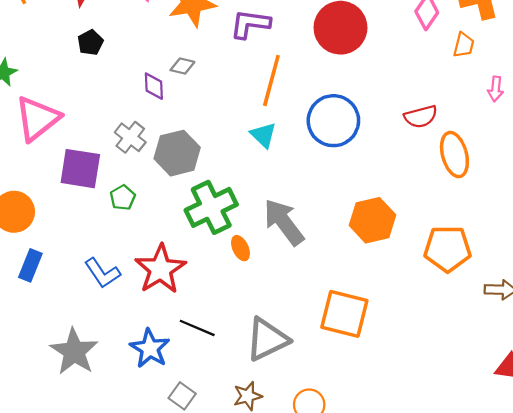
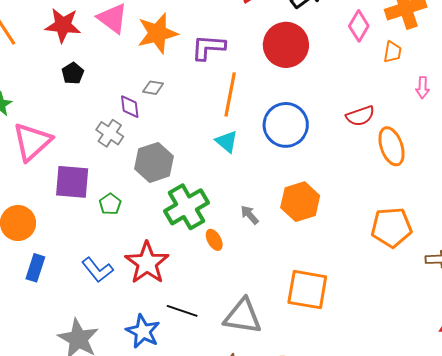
gray cross: (130, 137) -> (110, 133), moved
orange hexagon: (373, 220) -> (300, 202), moved
gray arrow: (284, 222) -> (250, 215), size x0.5
gray triangle: (267, 339) -> (243, 316), turned 39

